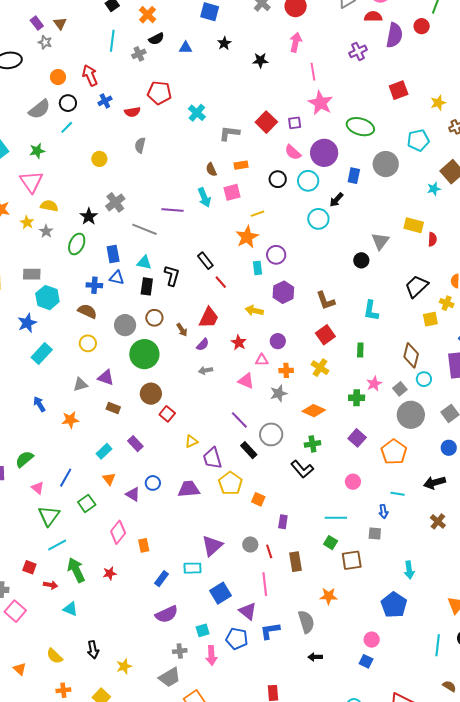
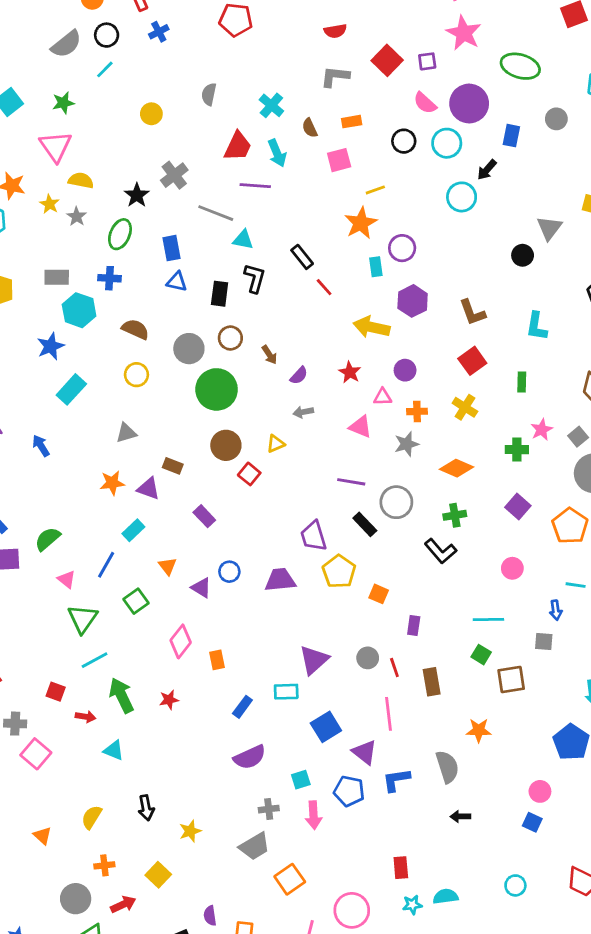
red semicircle: (132, 112) -> (335, 31), moved
cyan cross: (197, 113) -> (271, 105), moved
gray circle: (386, 164) -> (556, 119), size x0.6
cyan arrow: (204, 197) -> (277, 153), moved
cyan triangle: (144, 263) -> (243, 240), moved
blue cross: (94, 285) -> (109, 278), moved
yellow arrow: (254, 311) -> (372, 327), size x1.4
red trapezoid: (209, 318) -> (238, 146), moved
purple triangle: (106, 378) -> (148, 489), moved
blue arrow: (39, 404) -> (41, 446), moved
purple line: (239, 420) -> (351, 482), turned -36
yellow triangle: (191, 441) -> (276, 444), moved
cyan rectangle: (104, 451) -> (133, 530), moved
yellow semicircle: (54, 656) -> (92, 817), turned 78

